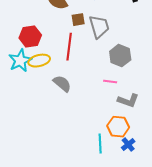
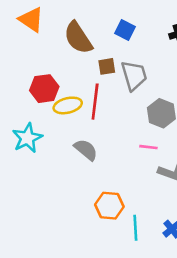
cyan star: (20, 61) -> (27, 138), moved
yellow ellipse: (39, 61) -> (68, 105), moved
orange hexagon: (118, 127) -> (109, 206), moved

